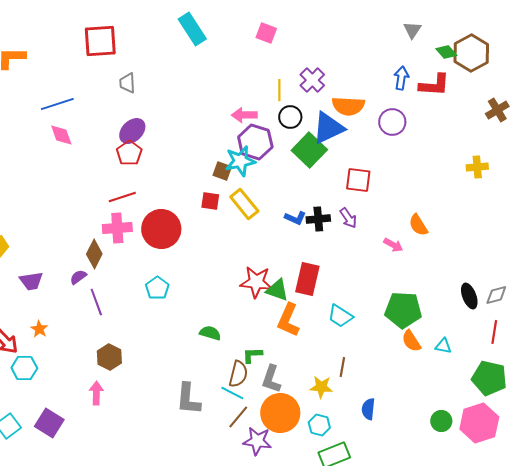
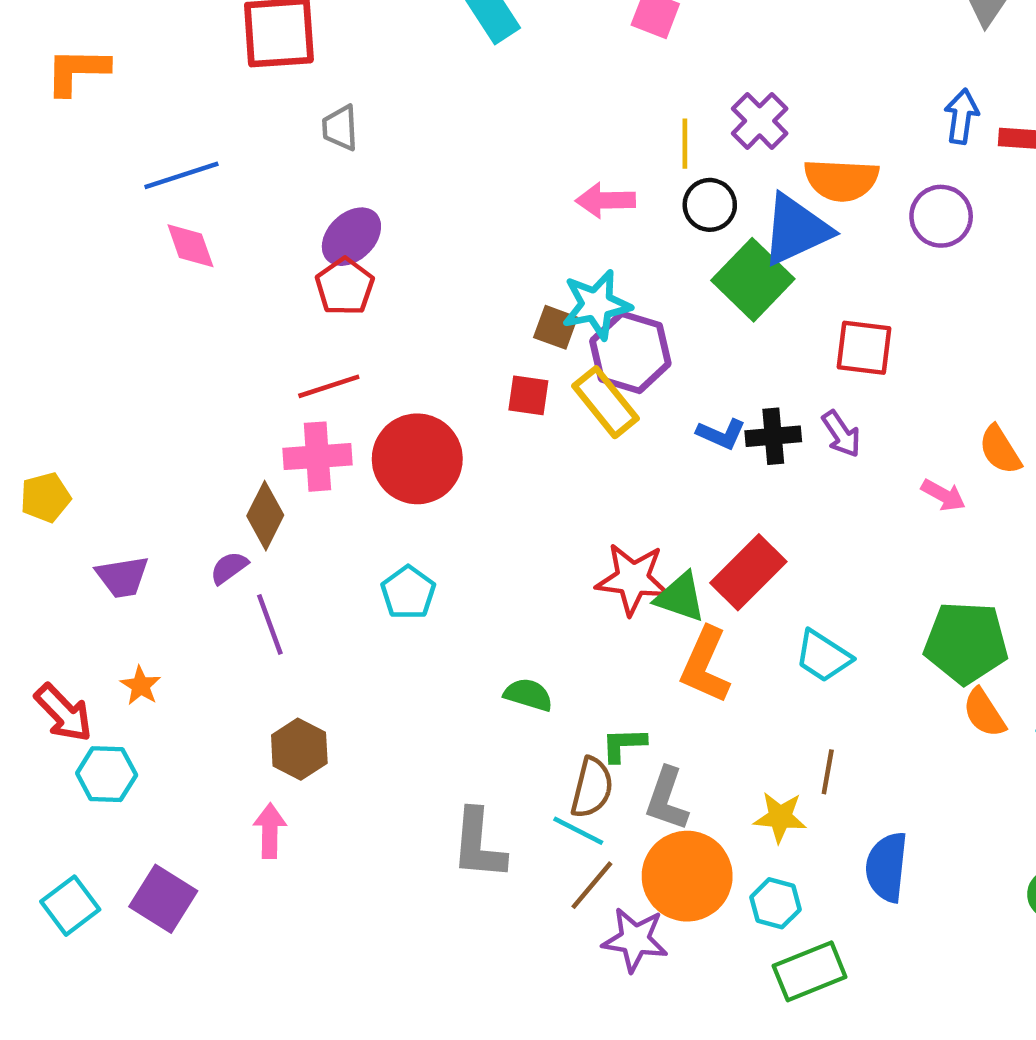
purple hexagon: (255, 142) -> (630, 352), moved
red rectangle: (307, 279) -> (748, 572), turned 32
blue semicircle: (368, 409) -> (887, 867), size x1.4

